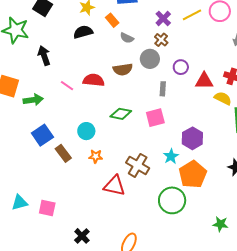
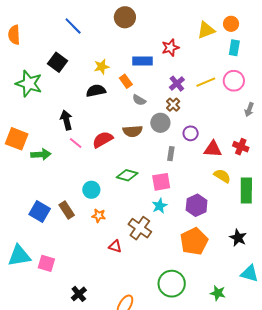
black arrow: (44, 56) -> (66, 120), moved
red semicircle: (94, 80) -> (103, 140), turned -40
yellow semicircle: (223, 98) -> (222, 176), moved
blue square: (42, 135) -> (40, 211), moved, turned -30
cyan star: (171, 156) -> (160, 206), moved
red triangle: (114, 186) -> (115, 246), size x0.6
green circle: (172, 200) -> (172, 284), moved
cyan triangle: (20, 203) -> (19, 256), size x1.4

